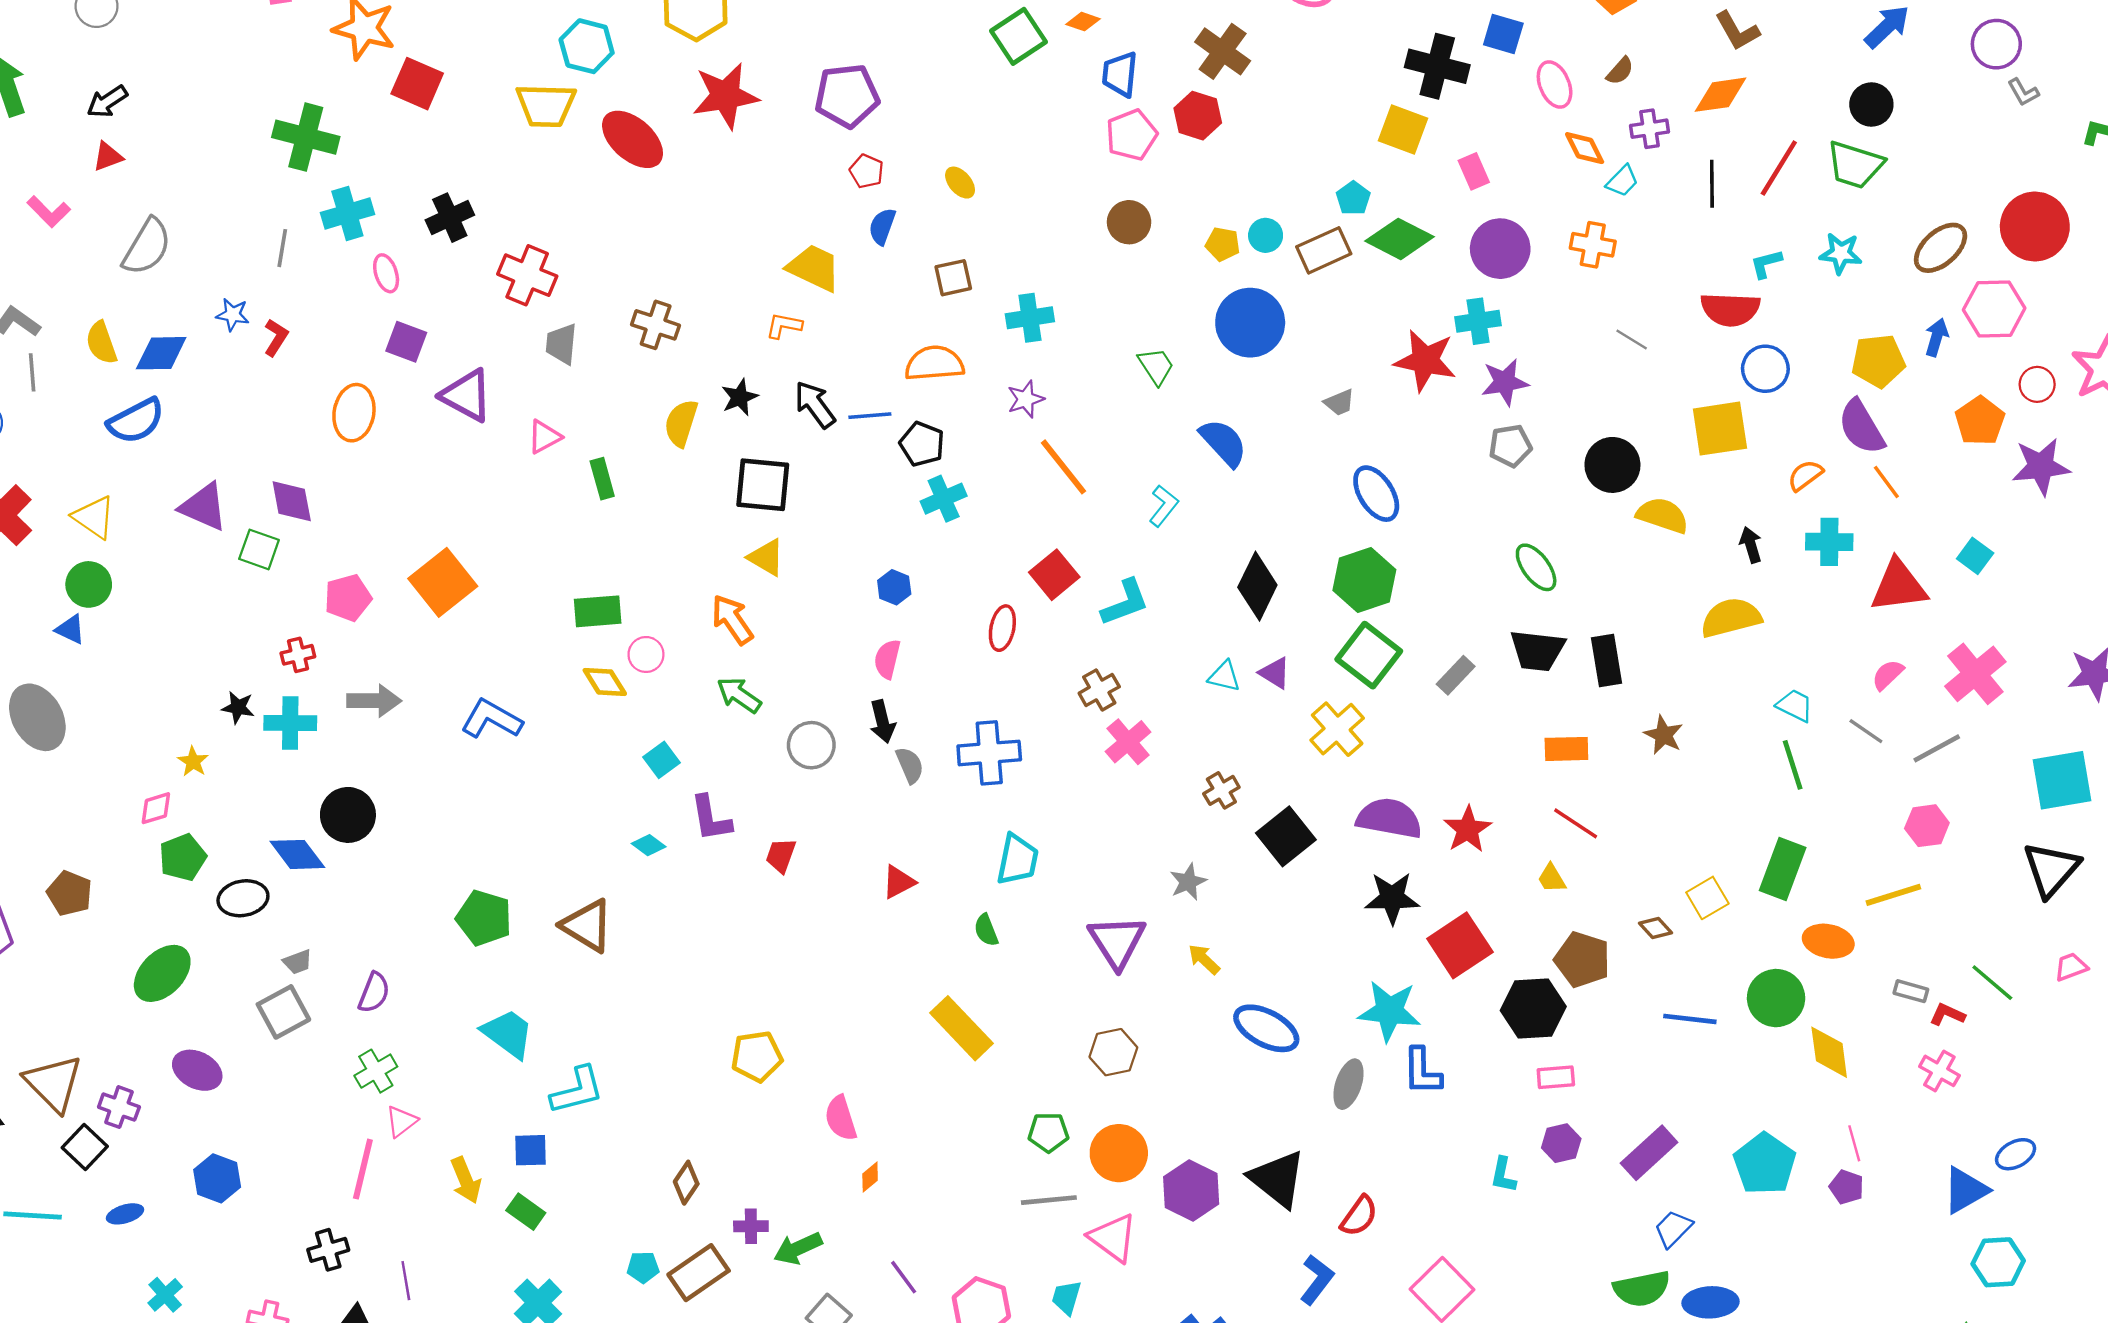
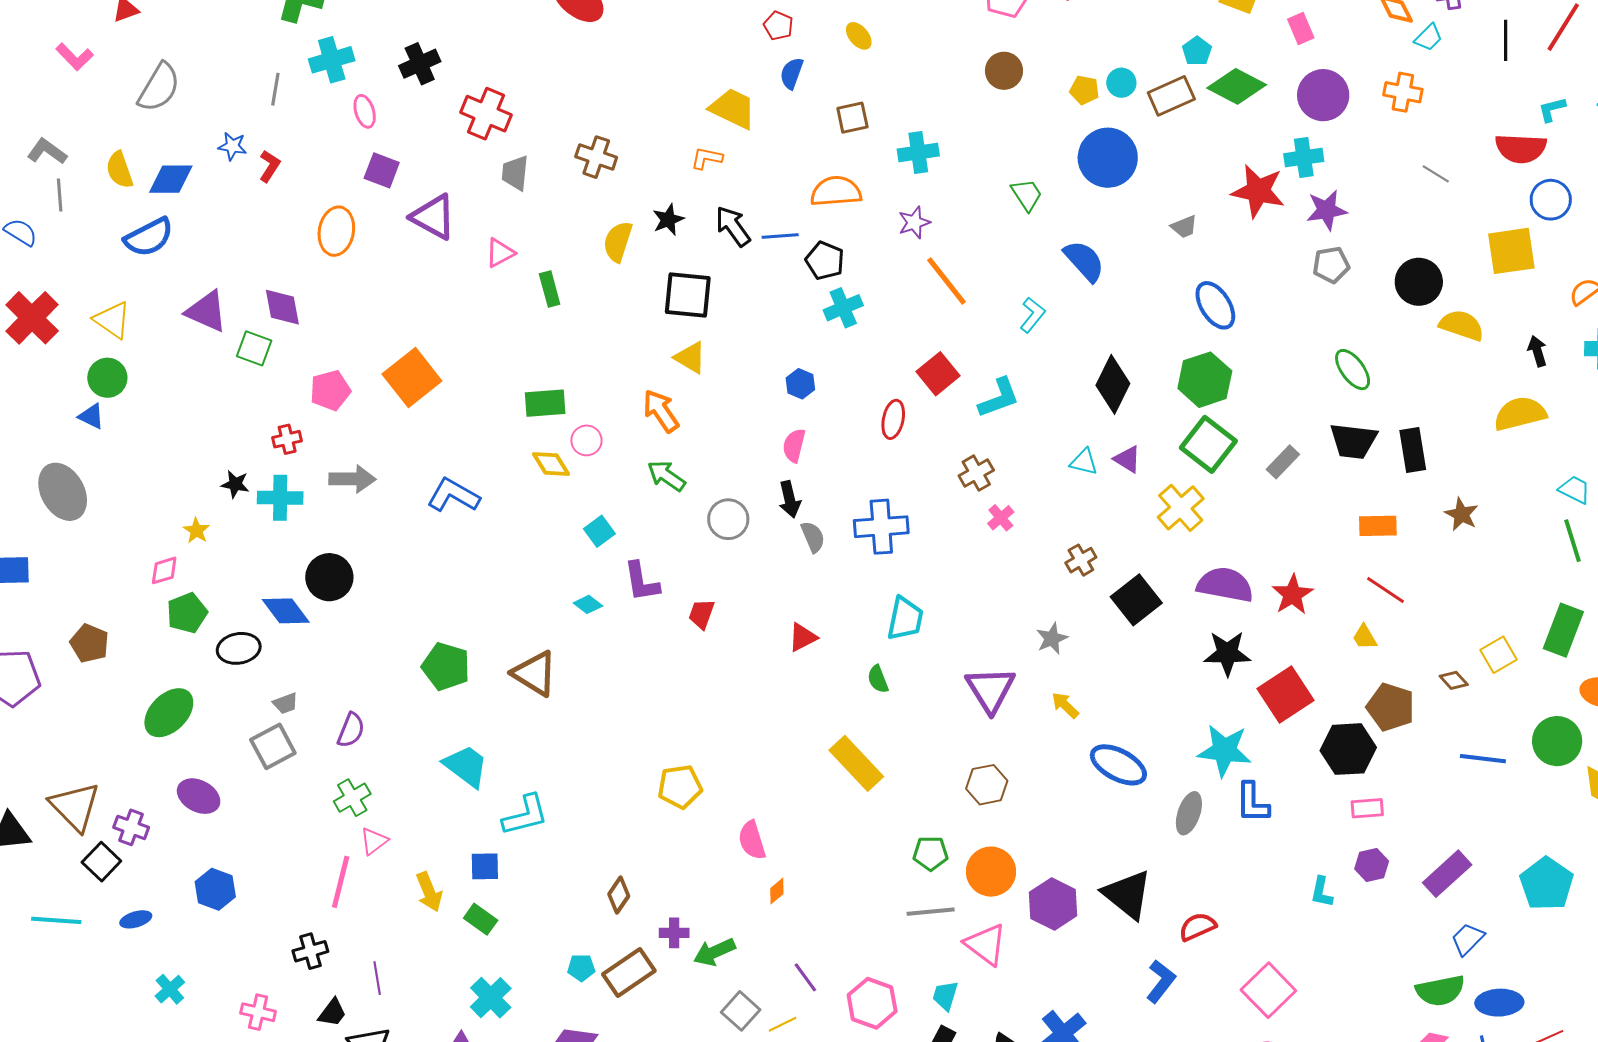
pink cross: (1128, 742) -> (1001, 518), size x0.7
red semicircle: (1359, 1216) -> (1197, 927), turned -150

